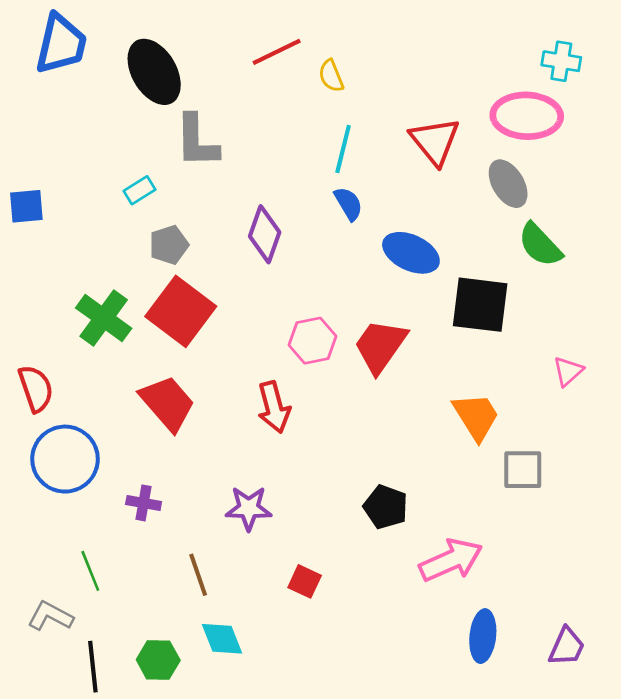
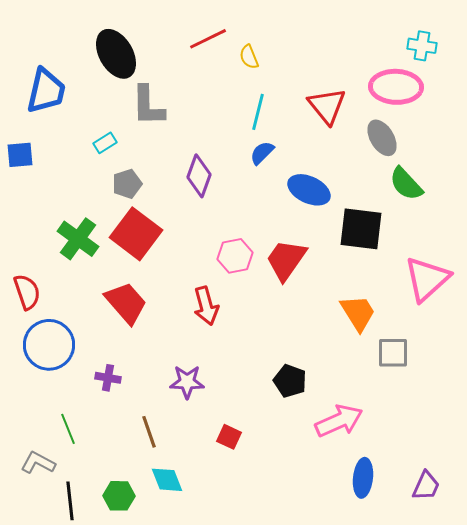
blue trapezoid: (61, 44) -> (46, 91), moved
blue semicircle: (348, 204) -> (262, 153), turned -104
pink triangle: (568, 371) -> (427, 279), size x2.0

